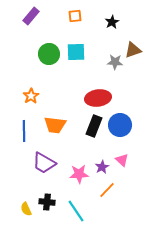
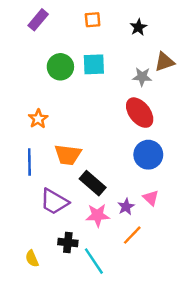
red ellipse: (98, 98) -> (140, 113), moved, turned 60
black rectangle: (94, 126) -> (93, 183), moved, turned -70
black cross: (47, 202) -> (68, 243), moved

